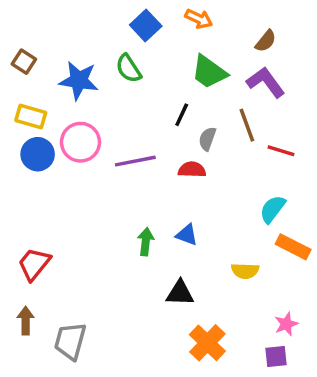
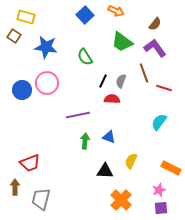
green semicircle: (128, 68) -> (85, 57), moved
black line: (182, 115) -> (103, 81), moved
yellow rectangle: (31, 116) -> (26, 17), moved
purple line: (135, 161) -> (78, 115), moved
orange rectangle: (293, 247) -> (171, 168), moved
red trapezoid: (34, 264) -> (30, 163), moved, turned -150
yellow semicircle: (245, 271) -> (131, 161), moved, turned 112
pink star: (286, 324) -> (159, 190), moved

